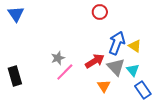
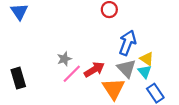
yellow triangle: (135, 46) -> (147, 59), moved
red arrow: (95, 61) -> (94, 70), moved
orange triangle: (104, 86) -> (114, 89), size x1.6

